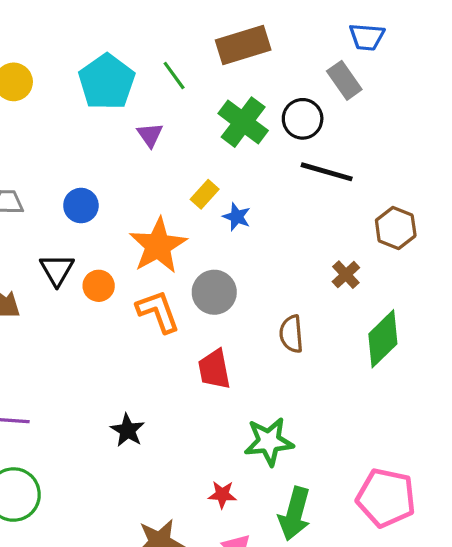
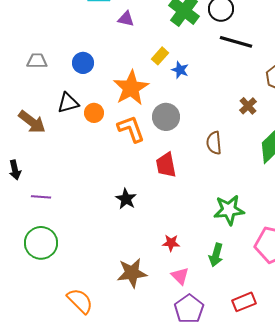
purple triangle: (150, 135) -> (126, 19), turned -42
black triangle: (57, 270) -> (68, 103), turned 45
black star: (128, 430) -> (126, 199), moved
green star: (269, 442) -> (229, 210), moved
green arrow: (295, 514) -> (216, 255), size x0.7

